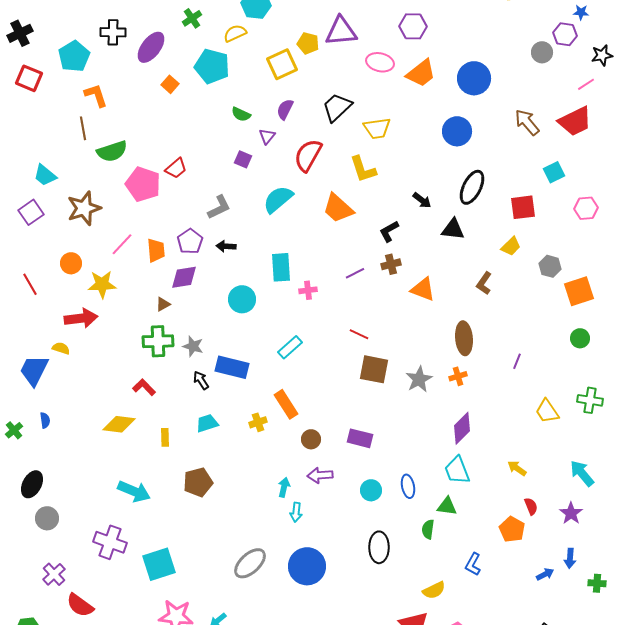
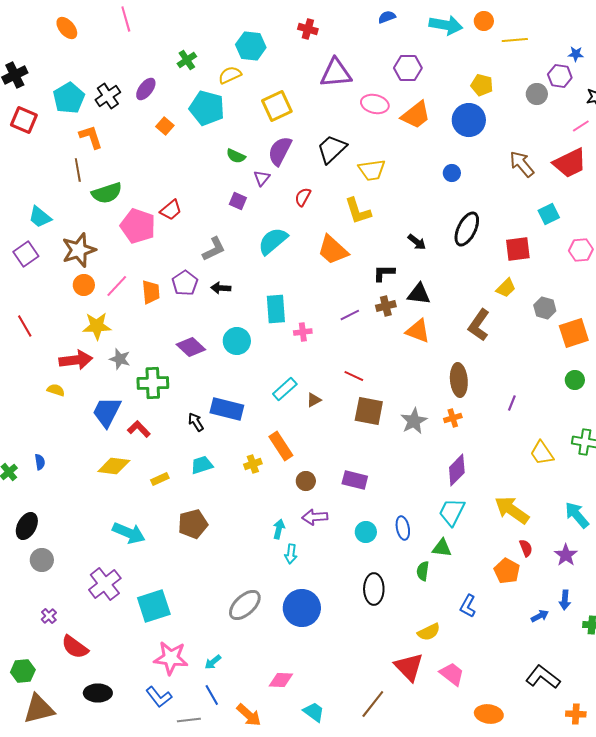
black cross: (113, 32) -> (108, 96), moved, turned -35
yellow pentagon: (308, 43) -> (482, 85), moved
purple ellipse: (151, 47) -> (146, 89), size x0.7
purple semicircle: (285, 109) -> (280, 151), size x1.4
blue circle: (457, 131) -> (452, 173), size x0.6
red semicircle: (308, 155) -> (303, 197), size x0.6
black triangle: (453, 229) -> (419, 294), moved
black L-shape: (389, 231) -> (384, 273), turned 30
orange circle: (71, 263) -> (84, 285), moved
purple diamond: (184, 277) -> (191, 347), moved, turned 52
brown L-shape: (484, 283) -> (479, 325), size x1.4
brown triangle: (163, 304) -> (314, 400), moved
gray star: (193, 346) -> (120, 359), moved
blue trapezoid: (34, 370) -> (107, 412), moved
yellow rectangle: (165, 437) -> (160, 479), turned 66
yellow arrow: (517, 468) -> (512, 510), size x1.8
cyan trapezoid: (457, 470) -> (452, 512), turned 48
purple cross: (110, 542) -> (105, 584), turned 32
purple cross: (54, 574) -> (49, 616), size x0.7

